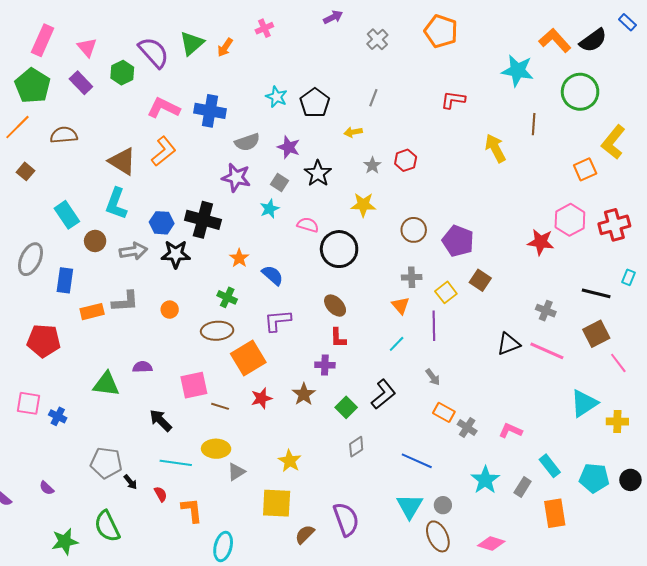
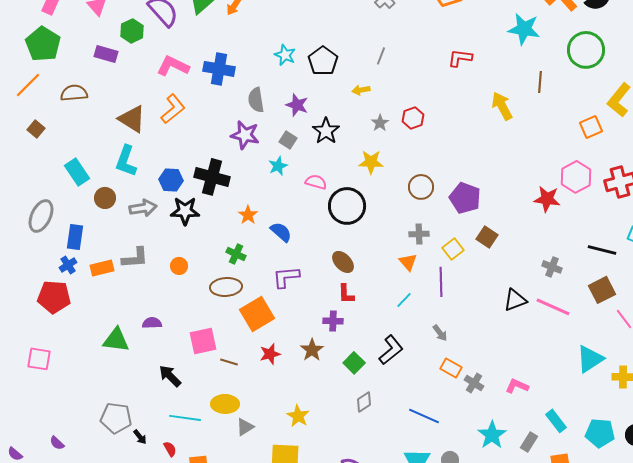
purple rectangle: (81, 83) -> (106, 54), moved, turned -30
gray semicircle: (247, 142) -> (256, 100), turned 100
blue cross: (58, 416) -> (68, 265), moved, turned 30

